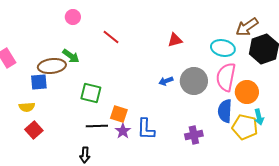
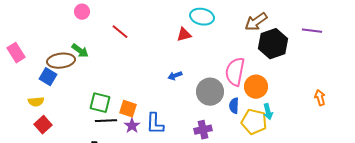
cyan ellipse: (223, 48) -> (202, 17), moved
gray circle: (194, 81) -> (210, 92), moved
blue square: (39, 82) -> (48, 77), turned 36
green square: (91, 93) -> (100, 103), moved
blue semicircle: (225, 111) -> (234, 106), size x0.7

